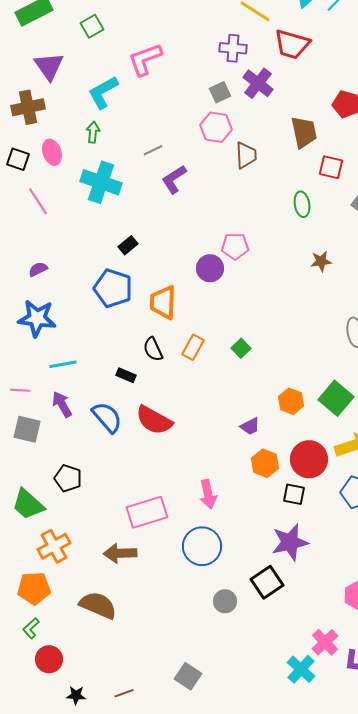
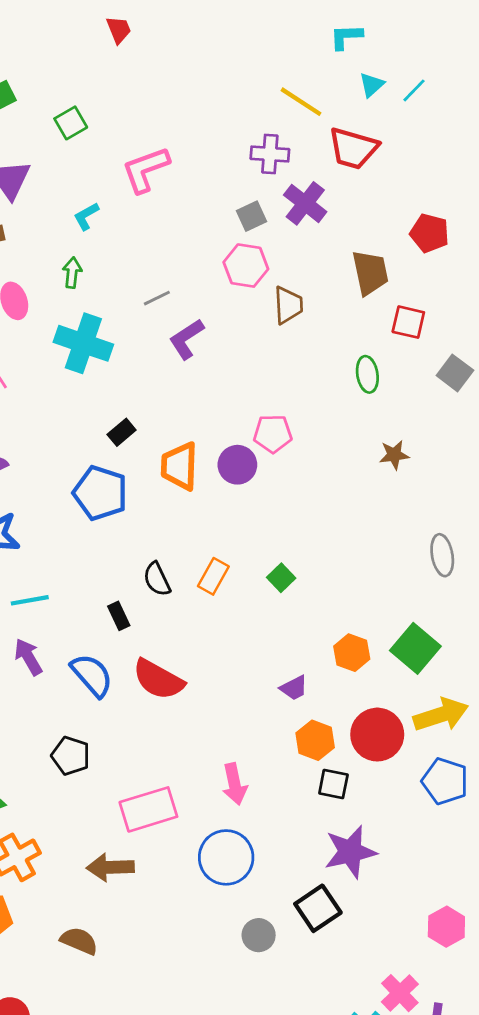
cyan L-shape: (103, 92) -> (86, 216), size x0.6
orange trapezoid: (163, 302) -> (179, 466), moved
black rectangle: (126, 375) -> (119, 616), turned 42
black pentagon: (68, 478) -> (71, 756), moved
black square: (294, 494) -> (333, 784), moved
brown semicircle: (98, 605) -> (79, 941), size x0.7

